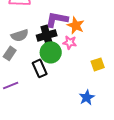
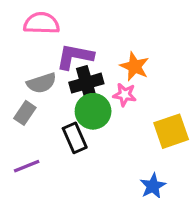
purple L-shape: (57, 19) -> (75, 56), moved
yellow square: (98, 64) -> (171, 131), size x1.5

